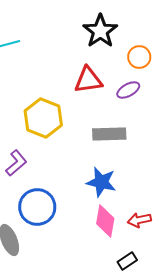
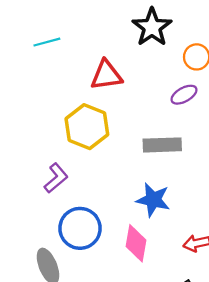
red triangle: (88, 80) -> (106, 75), moved
pink diamond: (105, 221) -> (136, 243), moved

